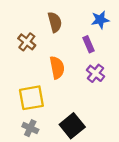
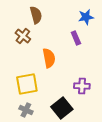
brown semicircle: (55, 22) -> (36, 15), moved
purple cross: (96, 73) -> (82, 86), moved, turned -35

